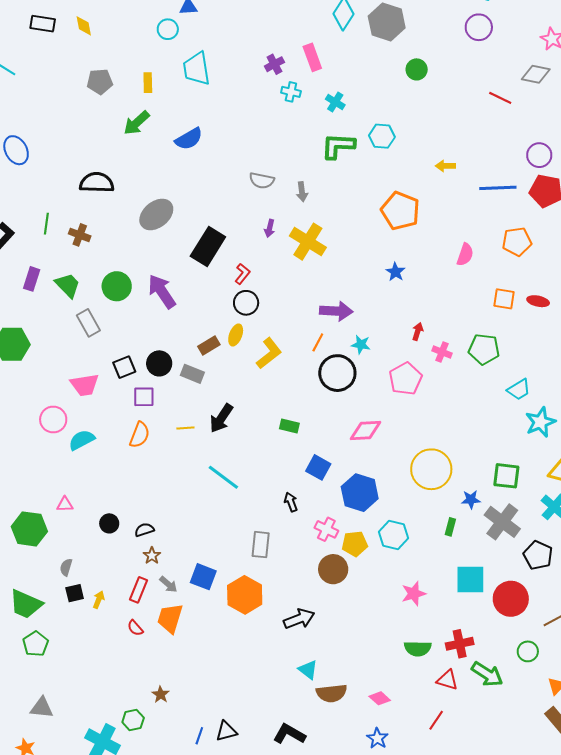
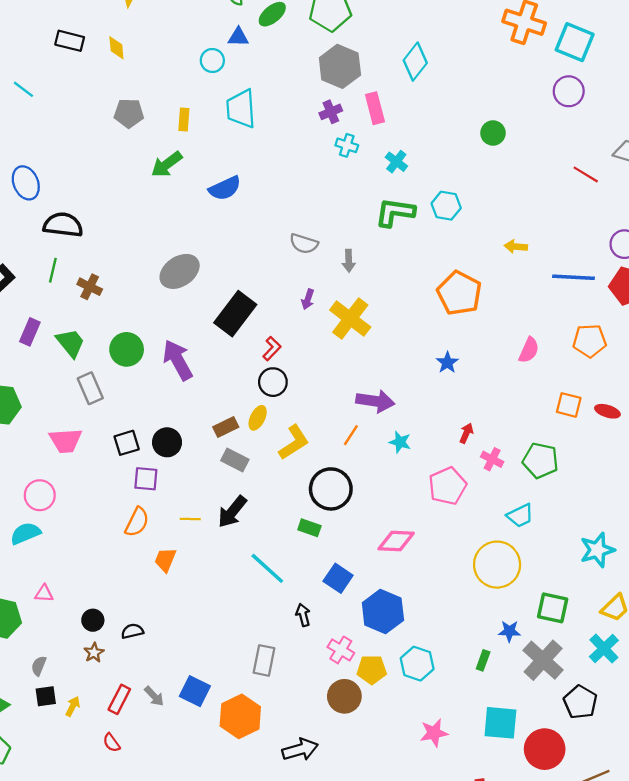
gray hexagon: (387, 22) -> (340, 66), moved
black semicircle: (97, 183) -> (63, 225), moved
black circle: (337, 373) -> (331, 489), moved
gray rectangle: (192, 374) -> (235, 460), moved
pink trapezoid: (85, 385) -> (66, 441), moved
cyan trapezoid: (519, 390) -> (520, 516), moved
cyan semicircle: (82, 440) -> (25, 533), moved
yellow circle: (431, 469) -> (497, 565), moved
cyan line: (223, 477) -> (267, 568), moved
brown star: (152, 556) -> (94, 653), moved
orange trapezoid: (170, 618) -> (165, 560), moved, size x0.7

